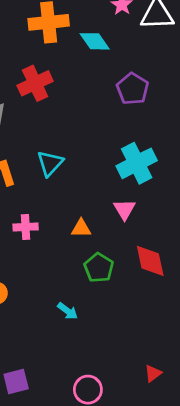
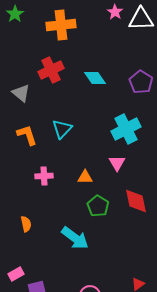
cyan diamond: (95, 41) -> (95, 78), moved
purple pentagon: (133, 89) -> (141, 82), moved
cyan arrow: (68, 311) -> (75, 238), size x1.8

